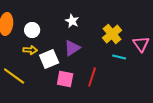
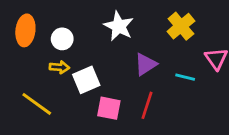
white star: (72, 21) -> (119, 26), size x1.5
yellow cross: (112, 34) -> (181, 26), moved
purple triangle: (72, 48) -> (146, 64), moved

